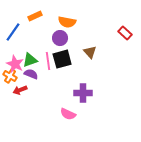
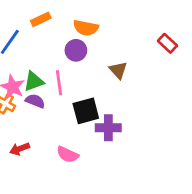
black square: (62, 59) -> (86, 111), moved
red arrow: (20, 90) -> (20, 149), moved
pink semicircle: (68, 114) -> (68, 155), moved

